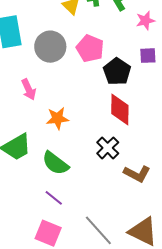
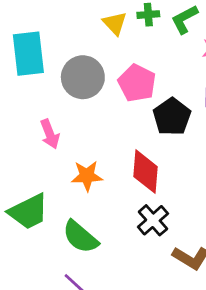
red diamond: (120, 110) -> (146, 172), moved

